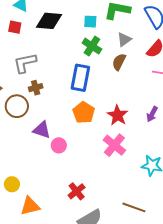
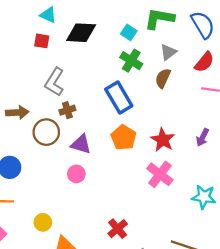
cyan square: (90, 22) -> (129, 32), turned 32
gray L-shape: (25, 63) -> (54, 82), turned -45
blue rectangle: (80, 78) -> (119, 98), turned -40
purple triangle: (42, 130) -> (81, 144), moved
pink circle: (59, 145) -> (76, 174), moved

